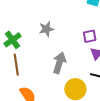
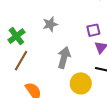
brown line: (16, 65) -> (21, 61), turned 40

